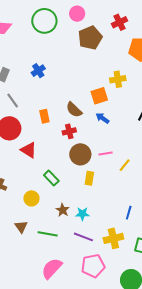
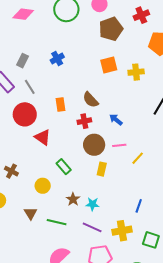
orange square: (99, 96) -> (109, 65), moved
blue arrow: (102, 118) -> (116, 120), moved

